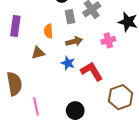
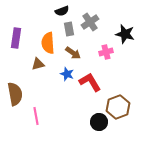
orange semicircle: (48, 31) -> (48, 43), size x1.5
brown arrow: (74, 41) -> (73, 53), turned 49
black circle: (75, 111) -> (99, 122), moved

